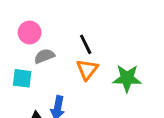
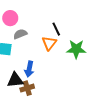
black line: (86, 44) -> (56, 29), moved

